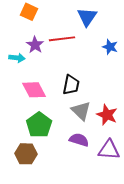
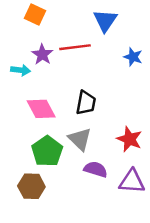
gray triangle: (81, 111) -> (80, 139), moved

